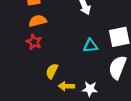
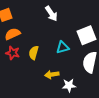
yellow semicircle: (52, 71) -> (34, 53), moved
yellow arrow: (66, 86) -> (52, 75), moved

